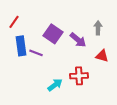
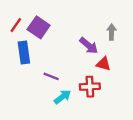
purple square: (53, 34) -> (39, 27), moved
purple line: (36, 53) -> (51, 76), moved
red triangle: (102, 56) -> (104, 64), moved

